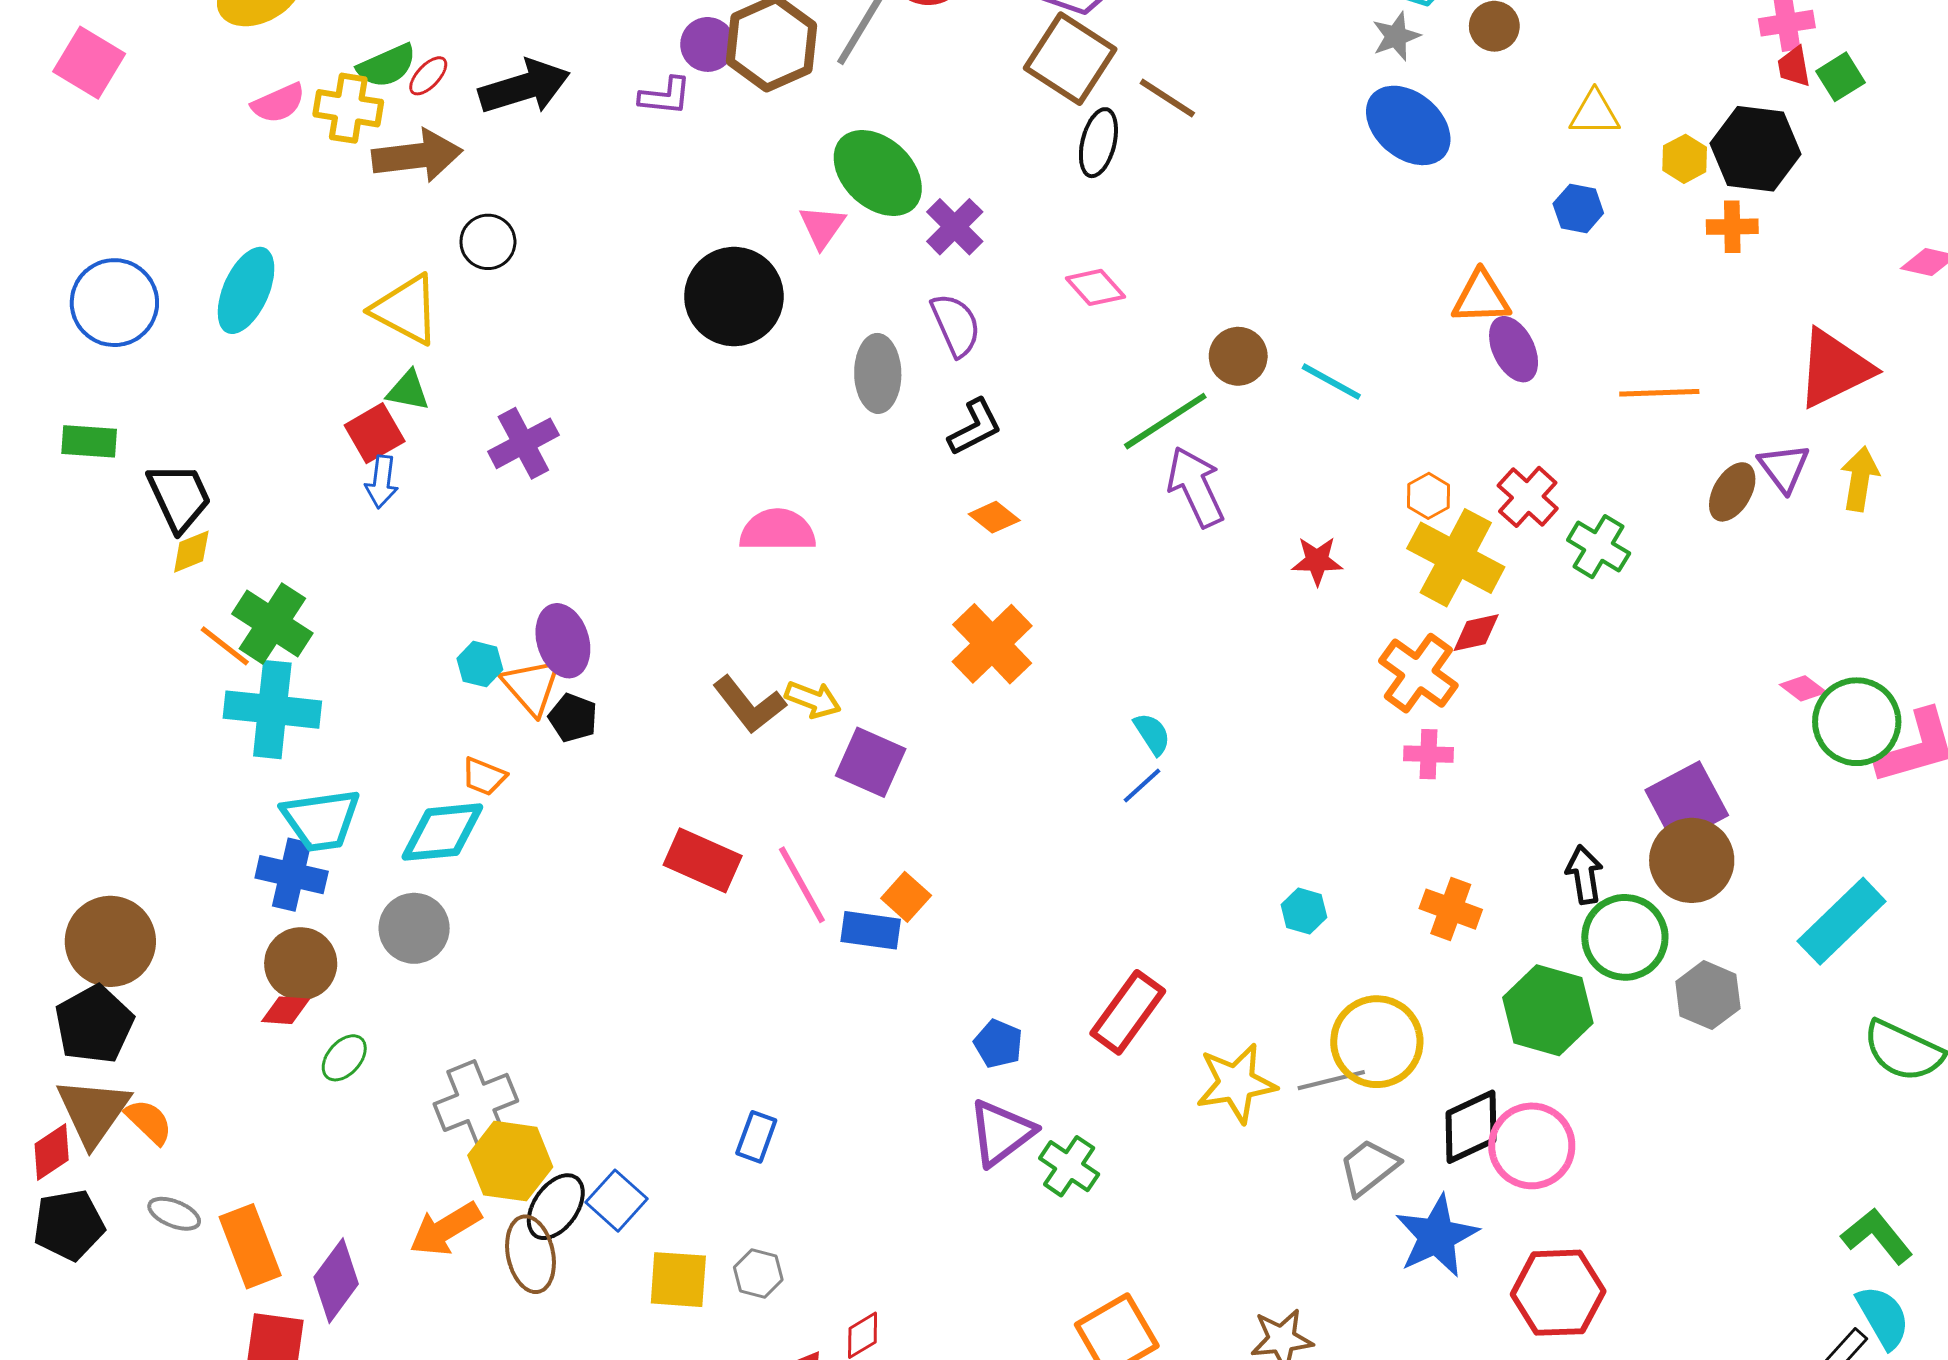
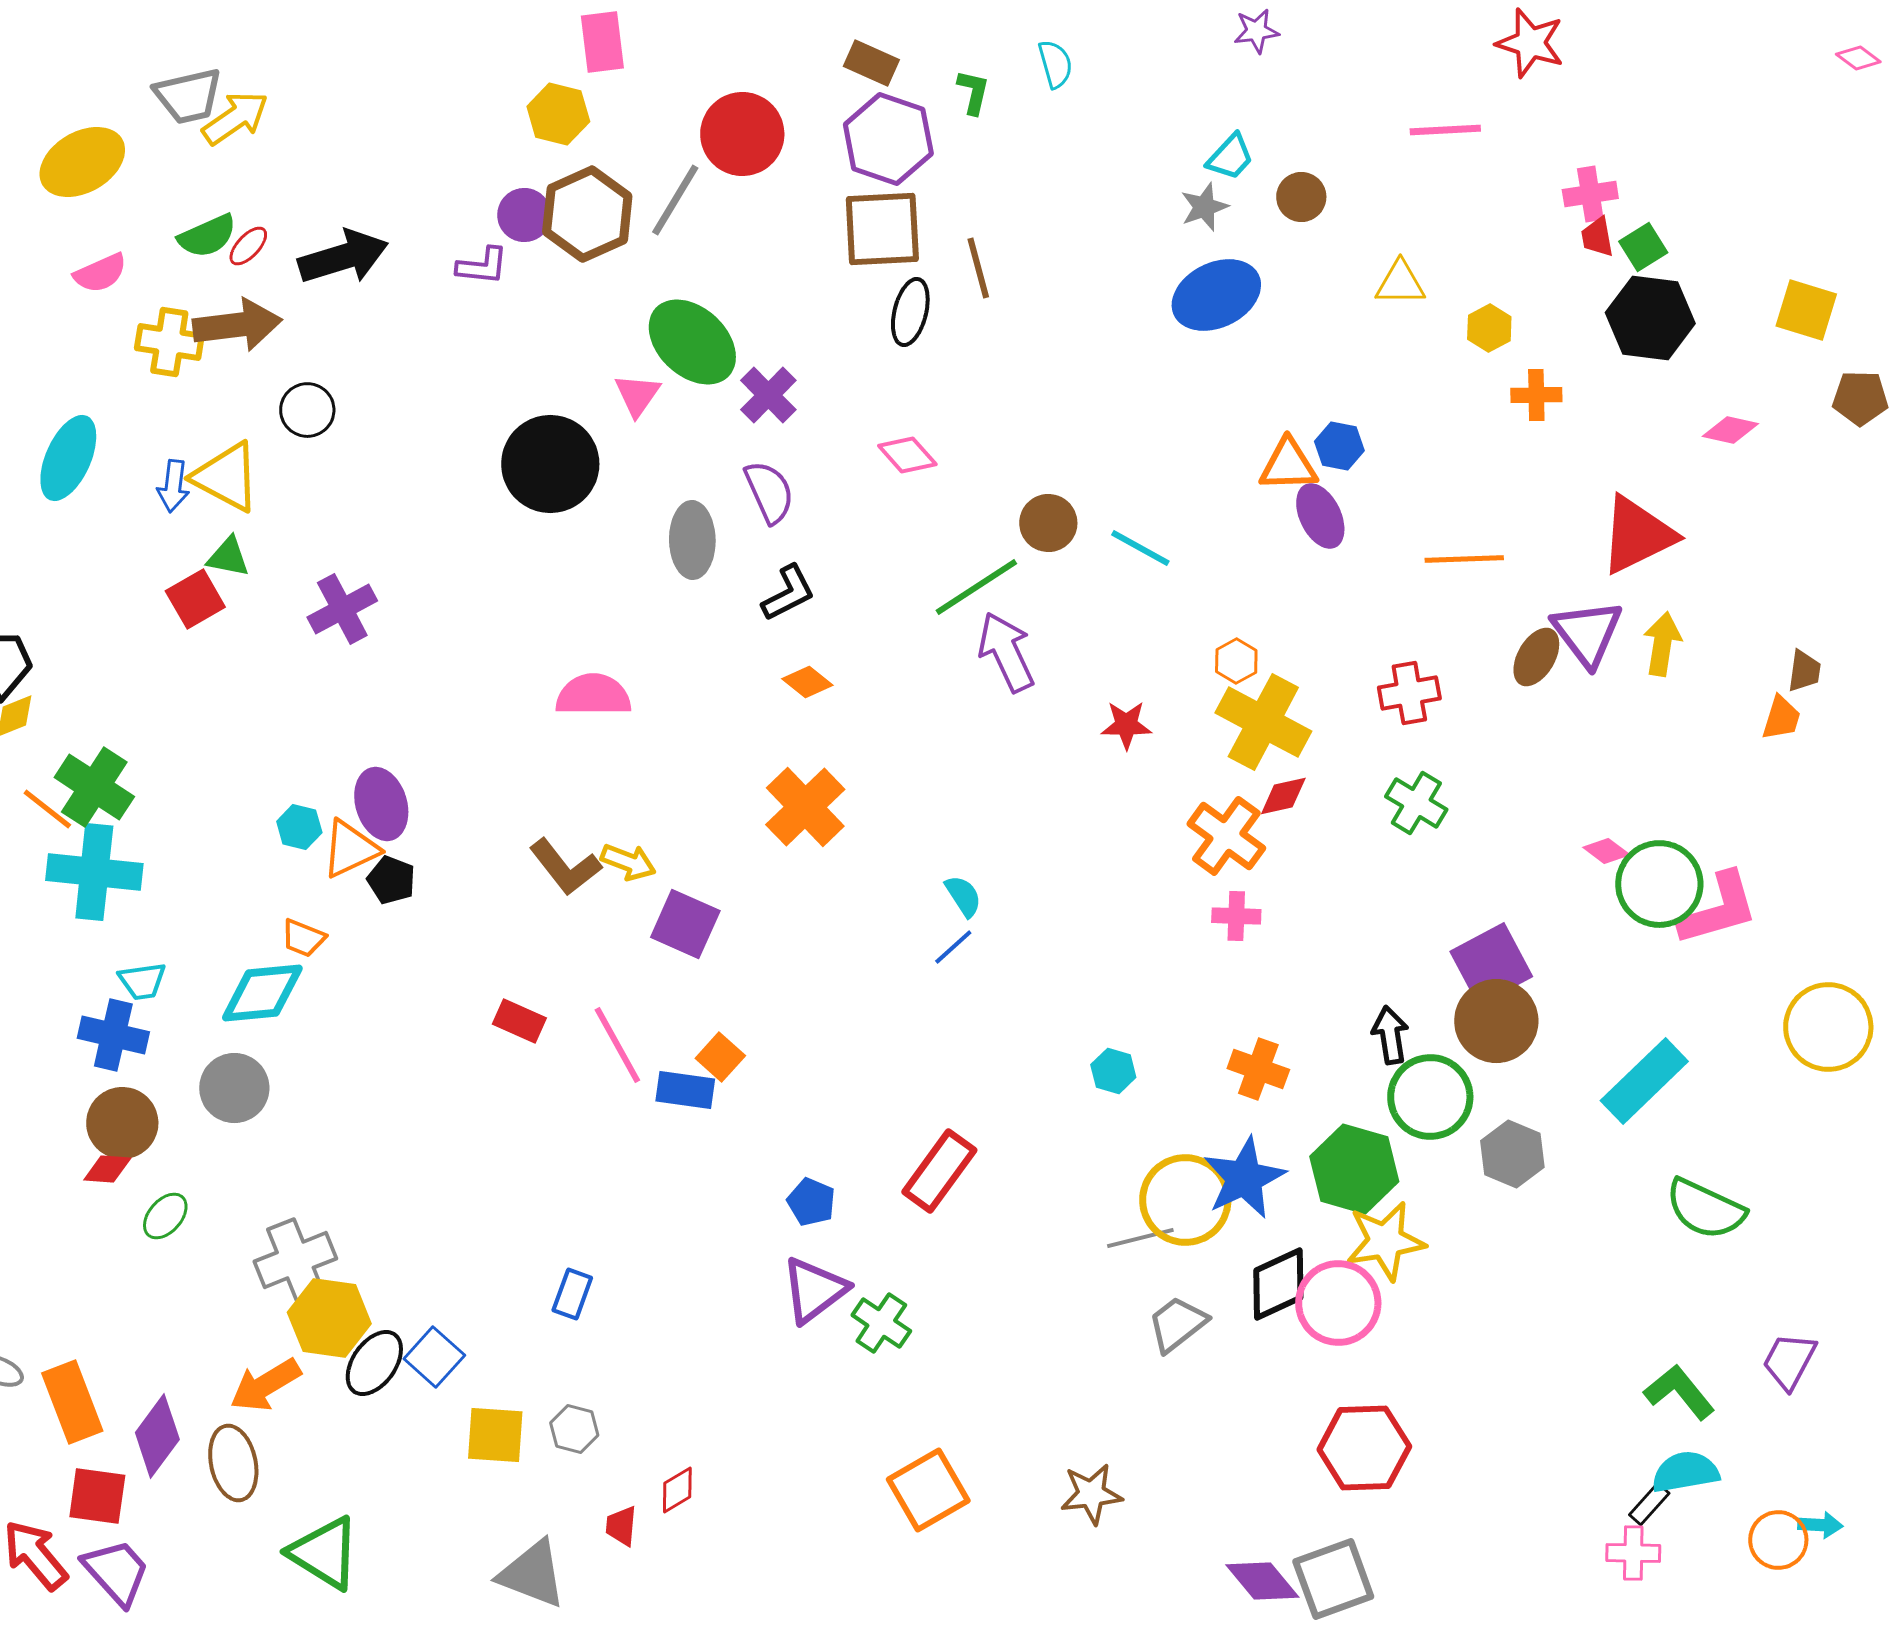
brown square: (1070, 59) -> (882, 229), turned -36
brown line: (1167, 98) -> (978, 268), turned 42
yellow cross: (348, 108) -> (169, 342), moved
blue ellipse: (1408, 125) -> (1216, 295), turned -66
black hexagon: (1756, 149) -> (1650, 318), moved
blue hexagon: (1578, 208) -> (1339, 446), moved
purple triangle: (1784, 468) -> (1587, 633), size x1.4
blue arrow: (382, 482) -> (173, 486), moved
red cross: (1528, 497) -> (1409, 693), moved, turned 38
green cross: (1599, 547) -> (1416, 803), moved
orange triangle: (532, 686) -> (350, 849), turned 46
cyan trapezoid: (321, 820) -> (142, 981), size x0.6
red rectangle: (703, 860) -> (519, 1021), size x0.7
yellow star: (1236, 1083) -> (1385, 1241), moved
blue star: (1437, 1236) -> (1244, 1178), moved
brown ellipse: (530, 1254) -> (233, 1463), moved
cyan semicircle: (1883, 1317) -> (1685, 1472), turned -70

